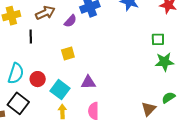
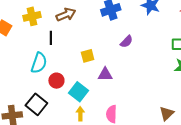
purple semicircle: (70, 21) -> (126, 42), moved
cyan semicircle: (16, 73) -> (39, 63), moved
purple triangle: (88, 82) -> (105, 74), moved

